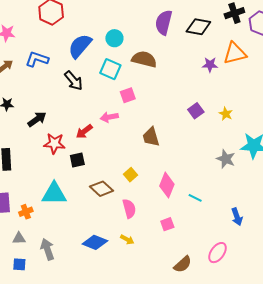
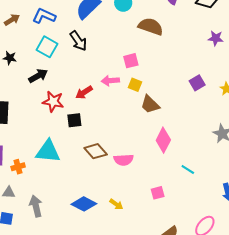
cyan square: (110, 69) -> (47, 47), moved
brown trapezoid: (151, 137) -> (150, 104), turned -35
yellow square: (130, 175) -> (135, 85), moved, turned -32
pink diamond: (167, 185) -> (163, 140), moved
pink semicircle: (129, 209) -> (124, 160), moved, turned 96

